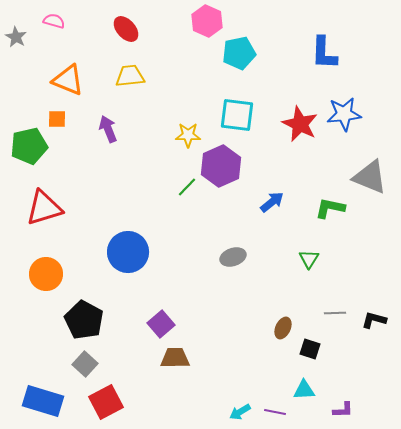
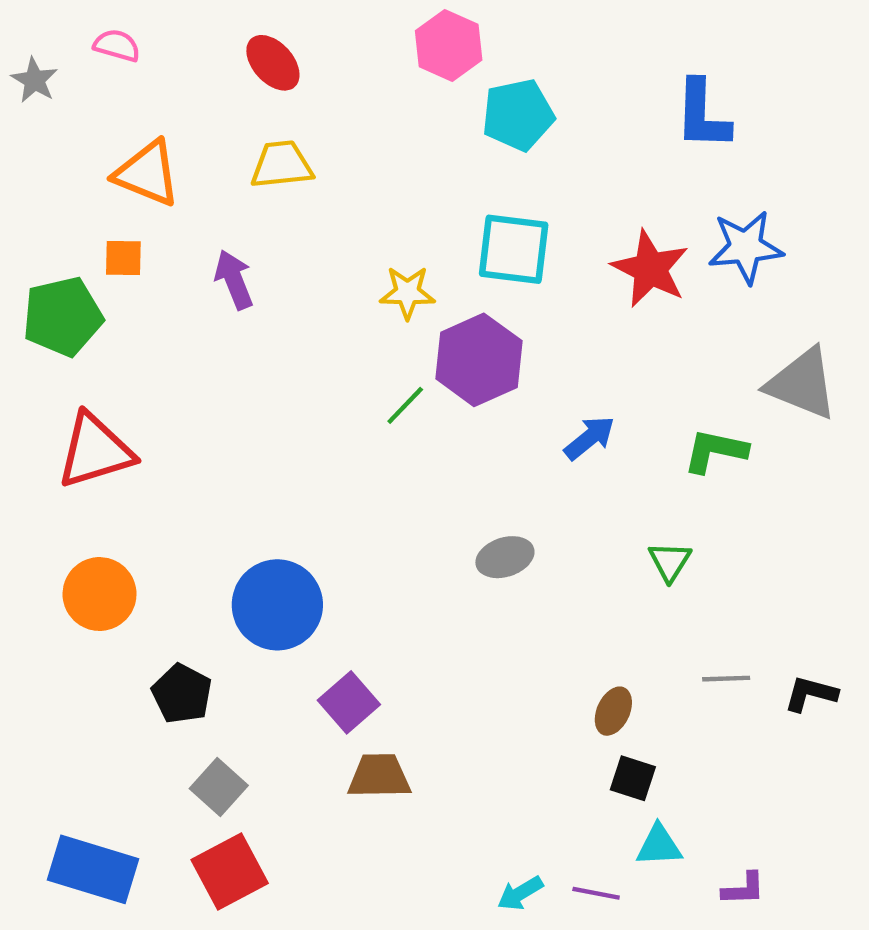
blue circle: (128, 252) -> (277, 605), moved
black pentagon: (84, 320) -> (182, 694), size x0.7
black square: (310, 349) -> (633, 778), moved
gray square: (85, 364) -> (219, 787), moved

